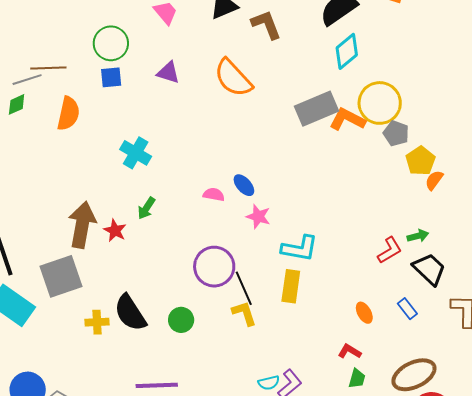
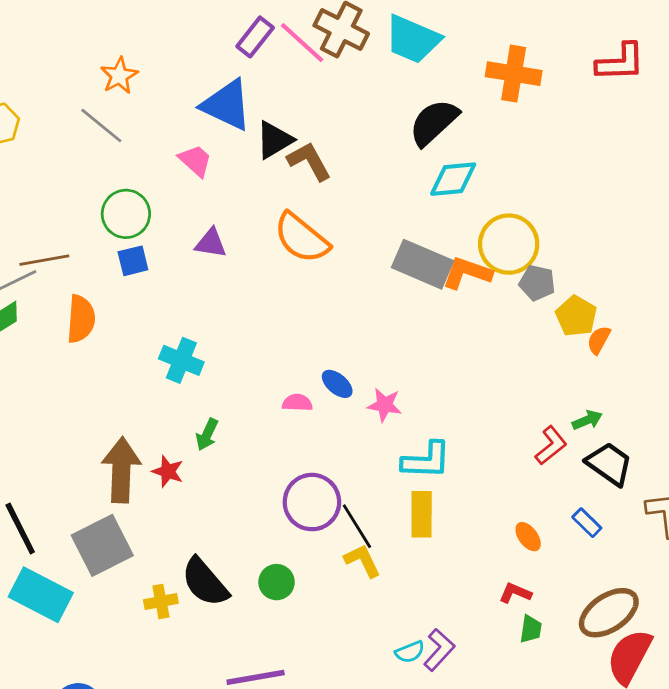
brown L-shape: (266, 25) -> (309, 161), moved
cyan diamond: (347, 51) -> (453, 179), turned 42
gray rectangle: (317, 109) -> (423, 264), turned 54
pink star: (258, 216) -> (385, 405), moved

